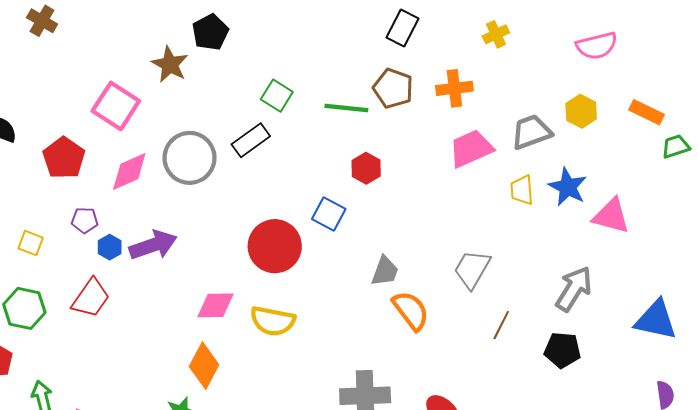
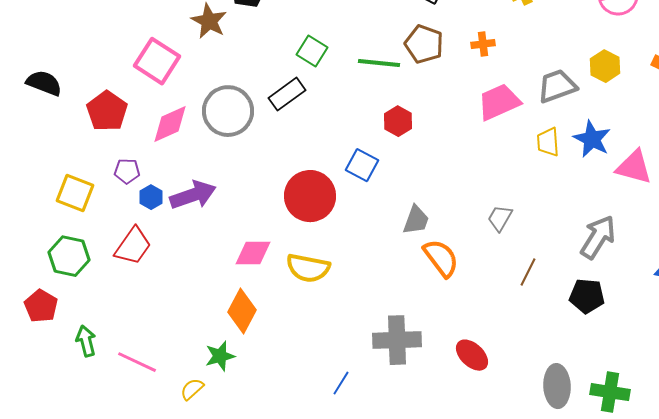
orange cross: (454, 88) -> (483, 44), size x0.7
yellow square: (31, 243) -> (75, 193), size x1.5
gray trapezoid: (472, 269) -> (500, 218), size x0.7

